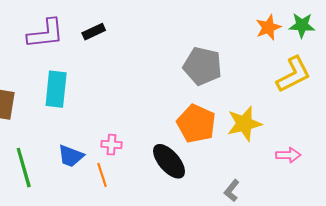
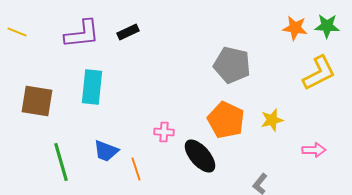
orange star: (268, 27) -> (295, 28), turned 30
yellow star: (244, 124) -> (272, 120), size x0.7
pink cross: (111, 145) -> (164, 132), moved

